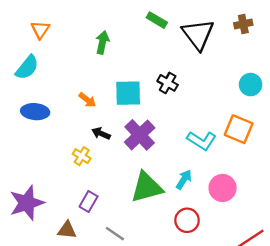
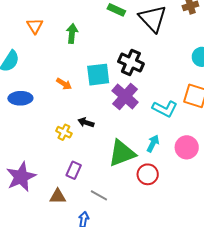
orange triangle: (40, 30) -> (35, 26), moved
black cross: (168, 83) -> (131, 63), size x1.4
black arrow: (101, 133) -> (86, 122), moved
purple cross: (140, 135) -> (125, 96), moved
red circle: (187, 220) -> (148, 174), moved

